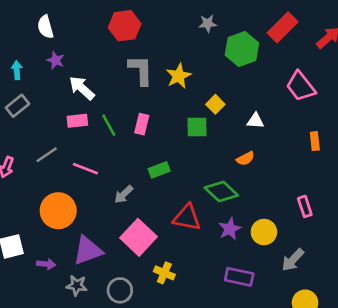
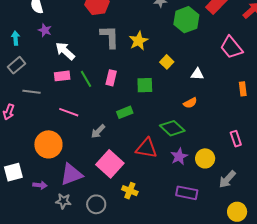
green square: (197, 127) -> (145, 85), moved
gray line: (47, 155) -> (32, 92), moved, turned 42

